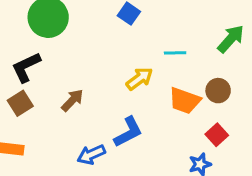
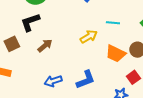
black L-shape: (26, 67) -> (30, 22), moved
blue L-shape: (128, 132) -> (86, 80), moved

